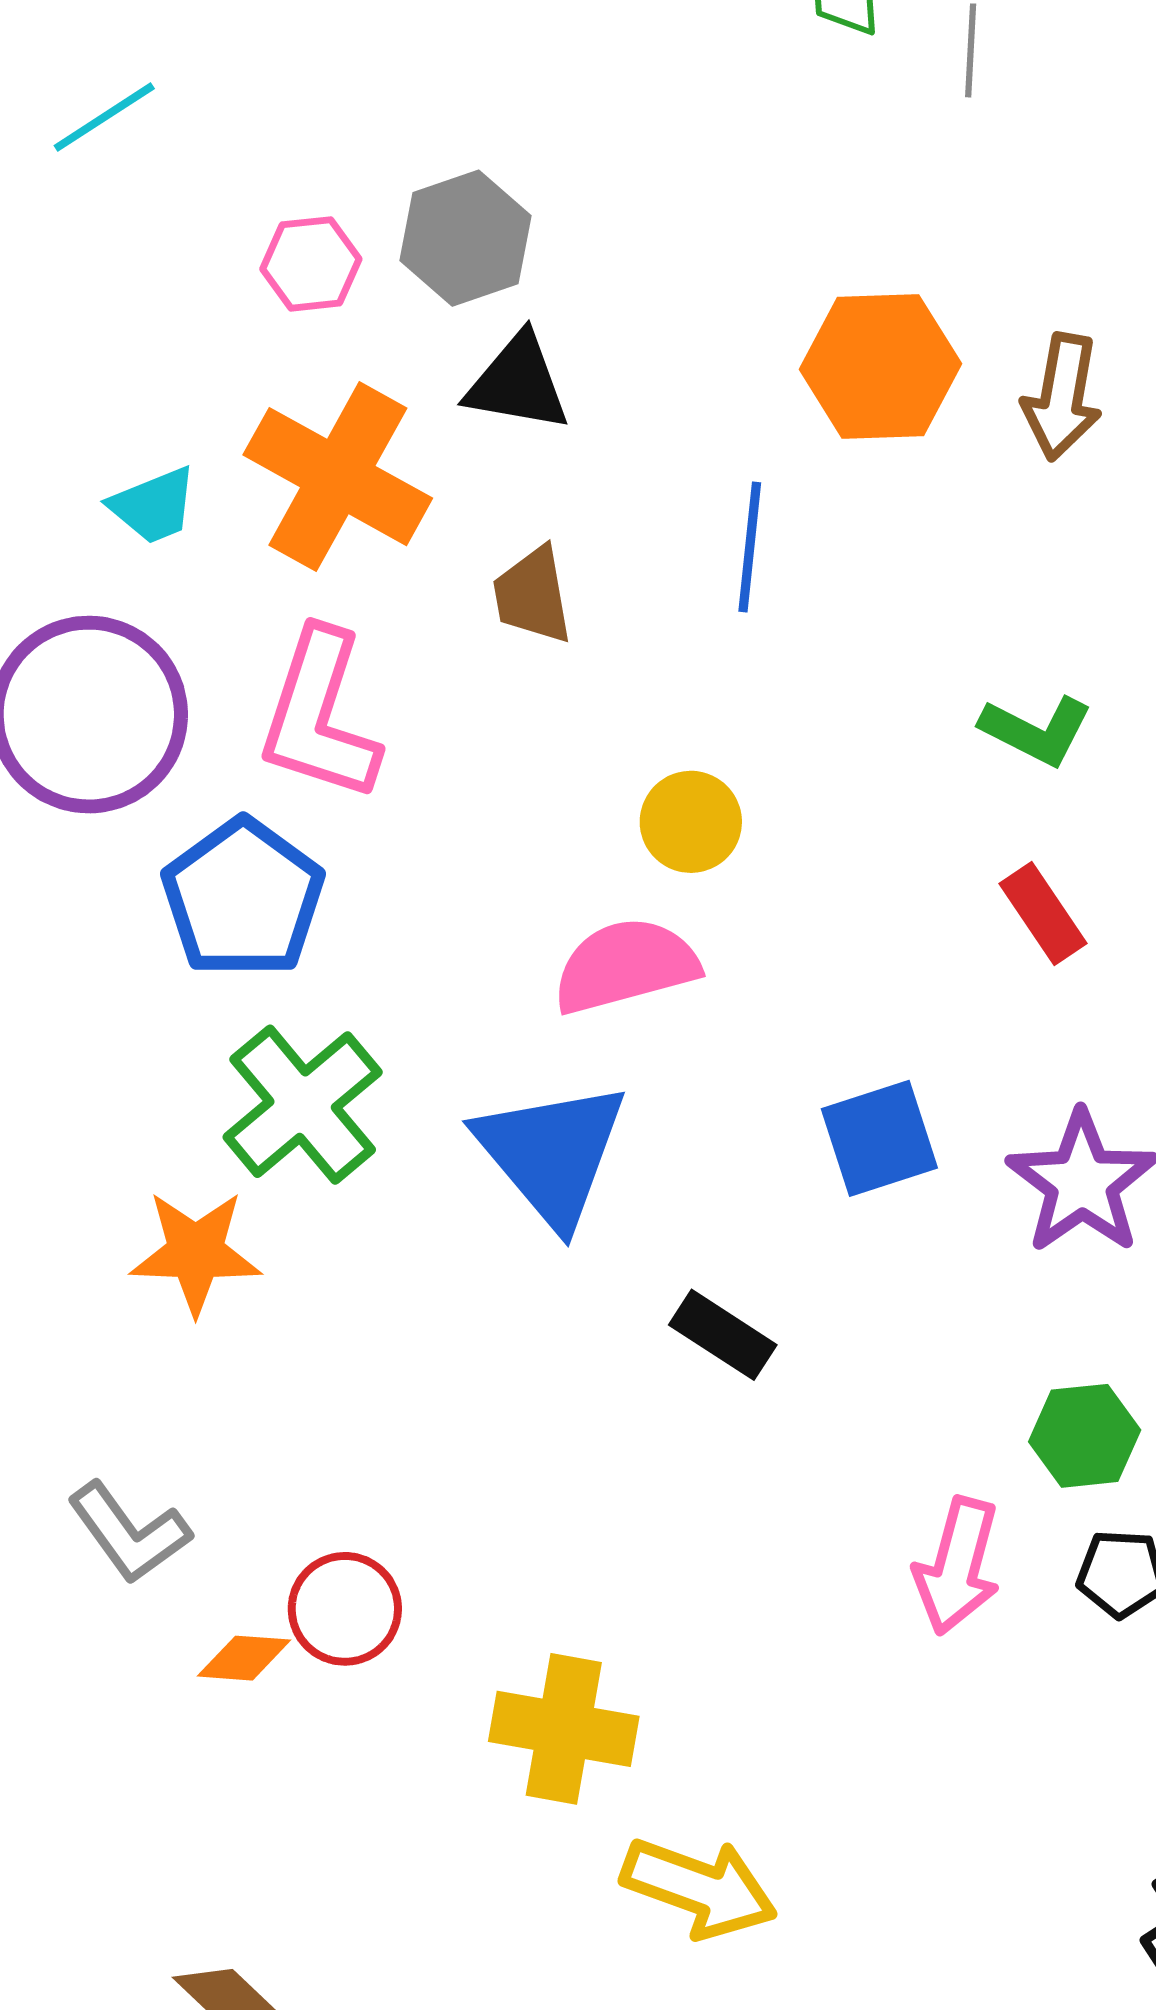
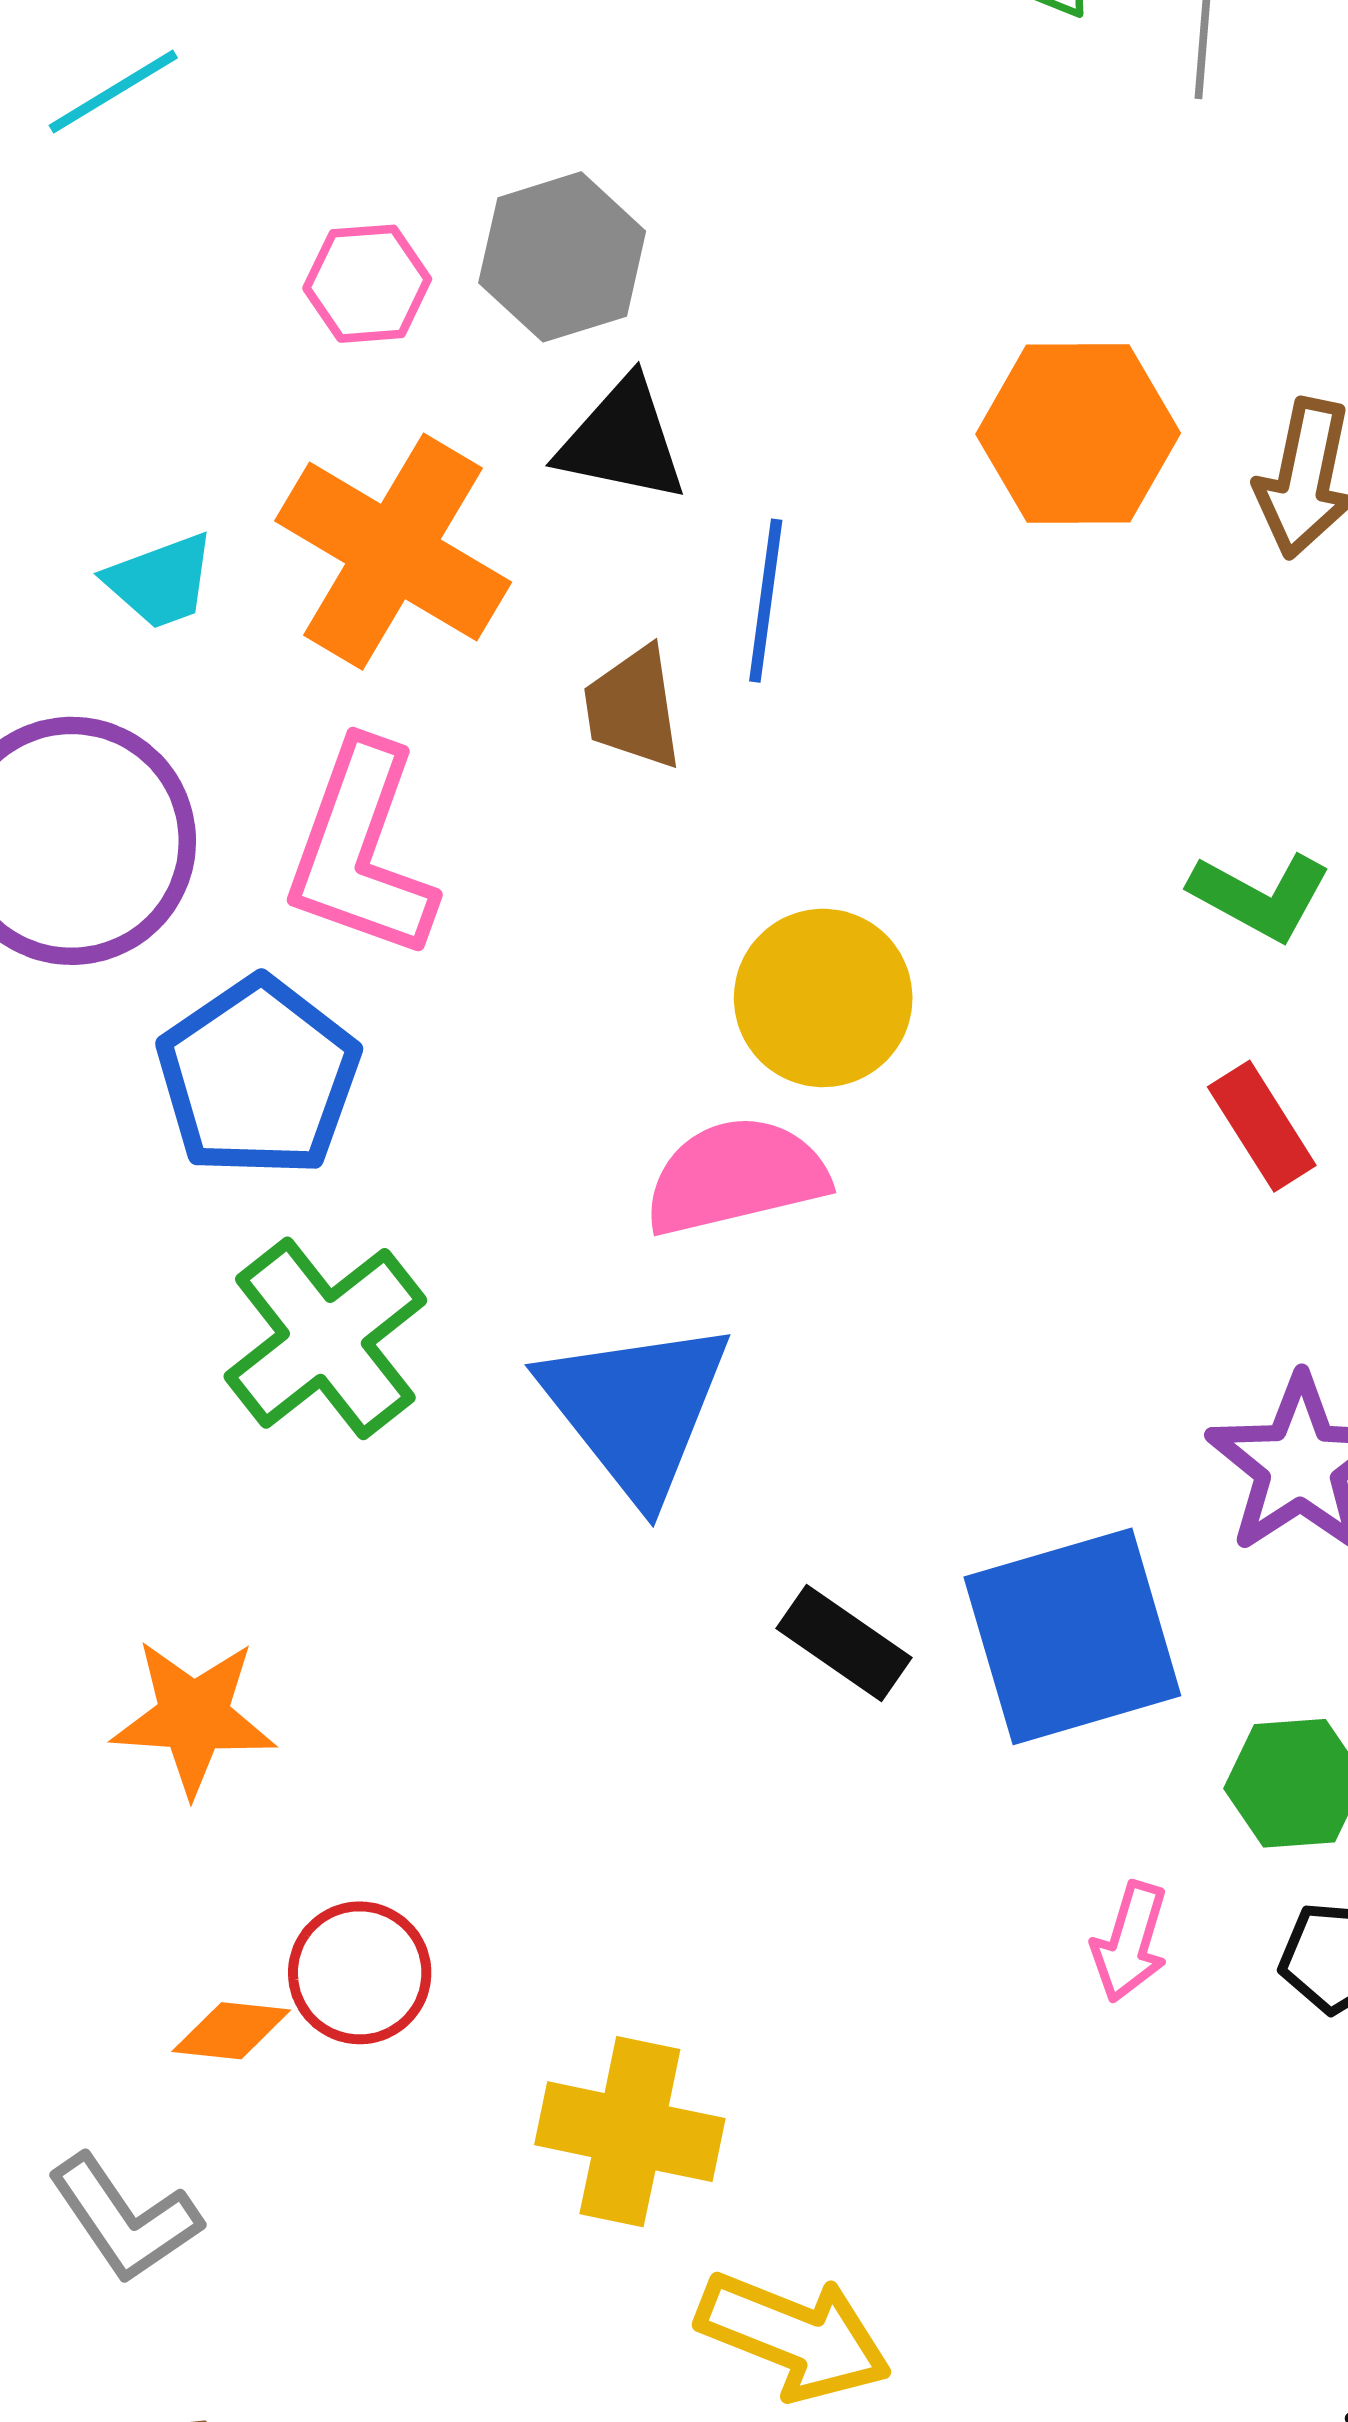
blue line: (750, 547) -> (766, 601), moved
yellow circle: (691, 822) -> (823, 998), size x1.4
blue square: (879, 1138) -> (1072, 1636), moved, size x1.5
orange star: (196, 1252) -> (194, 1717), moved
gray L-shape: (129, 1533) -> (124, 2219), moved
pink arrow: (957, 1566) -> (1130, 1942), size x0.7

